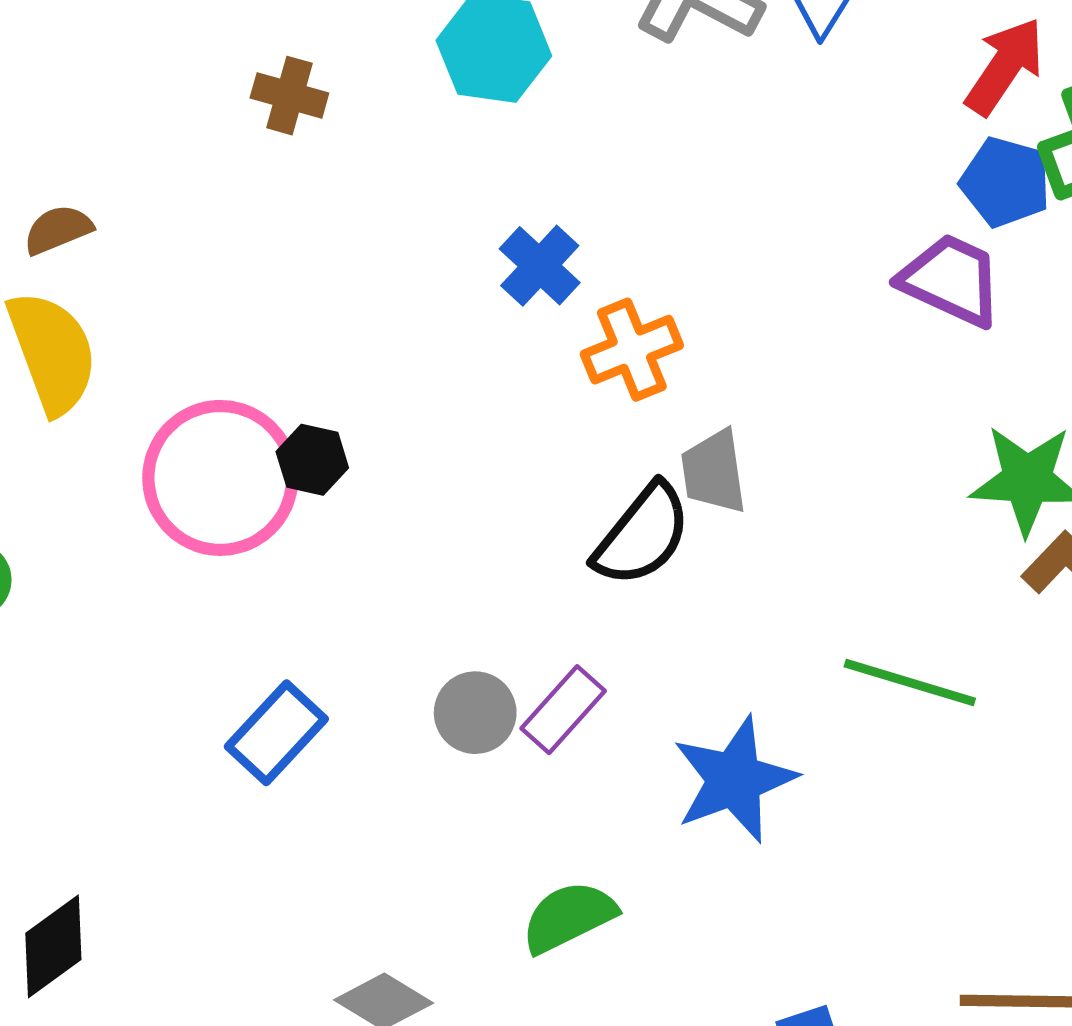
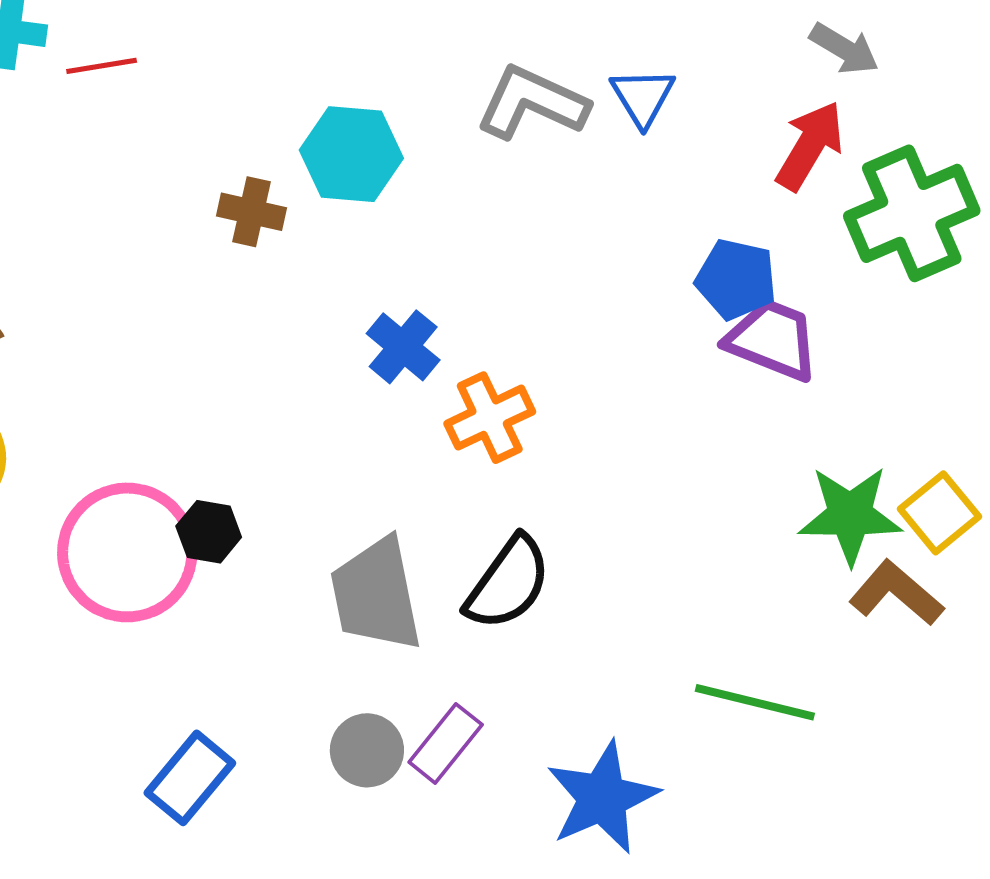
brown cross: (289, 96) -> (251, 212), moved
blue pentagon: (1005, 182) -> (736, 279), moved
gray trapezoid: (714, 472) -> (376, 595), moved, size x1.5

